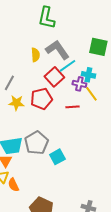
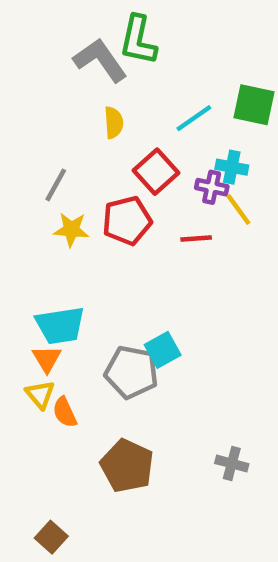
gray L-shape: (57, 50) -> (100, 60), moved
cyan line: (67, 66) -> (194, 118), moved
gray pentagon: (36, 143) -> (131, 372), moved, turned -30

